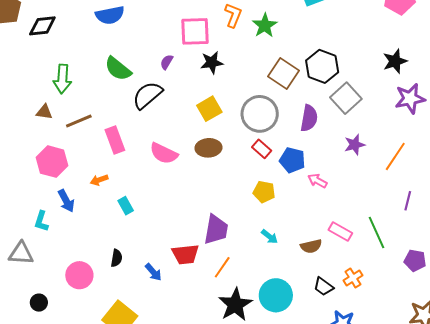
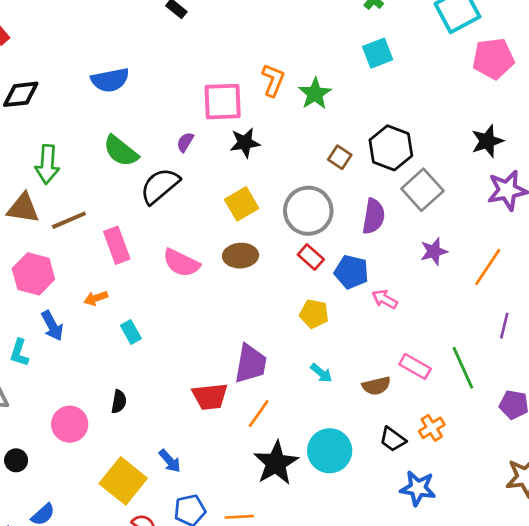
brown square: (283, 74) -> (340, 157), size x0.6
brown triangle: (44, 112) -> (23, 208), size x1.5
blue arrow: (153, 272) -> (170, 461), moved

